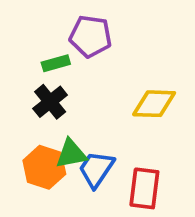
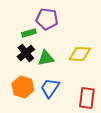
green triangle: (71, 154) -> (46, 58), moved
red rectangle: (144, 188) -> (87, 98), moved

